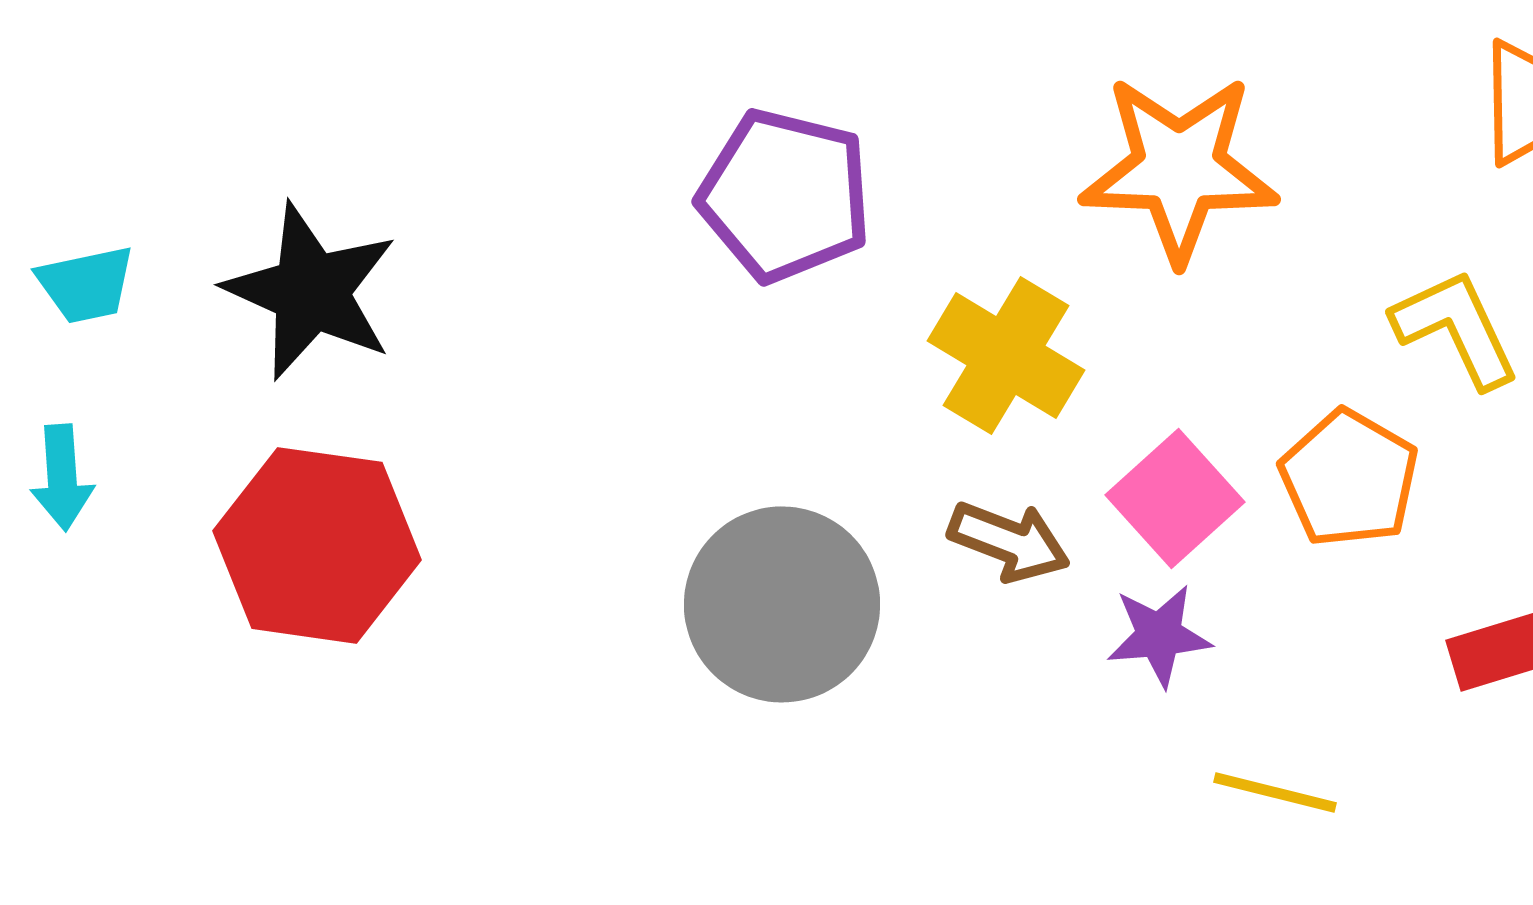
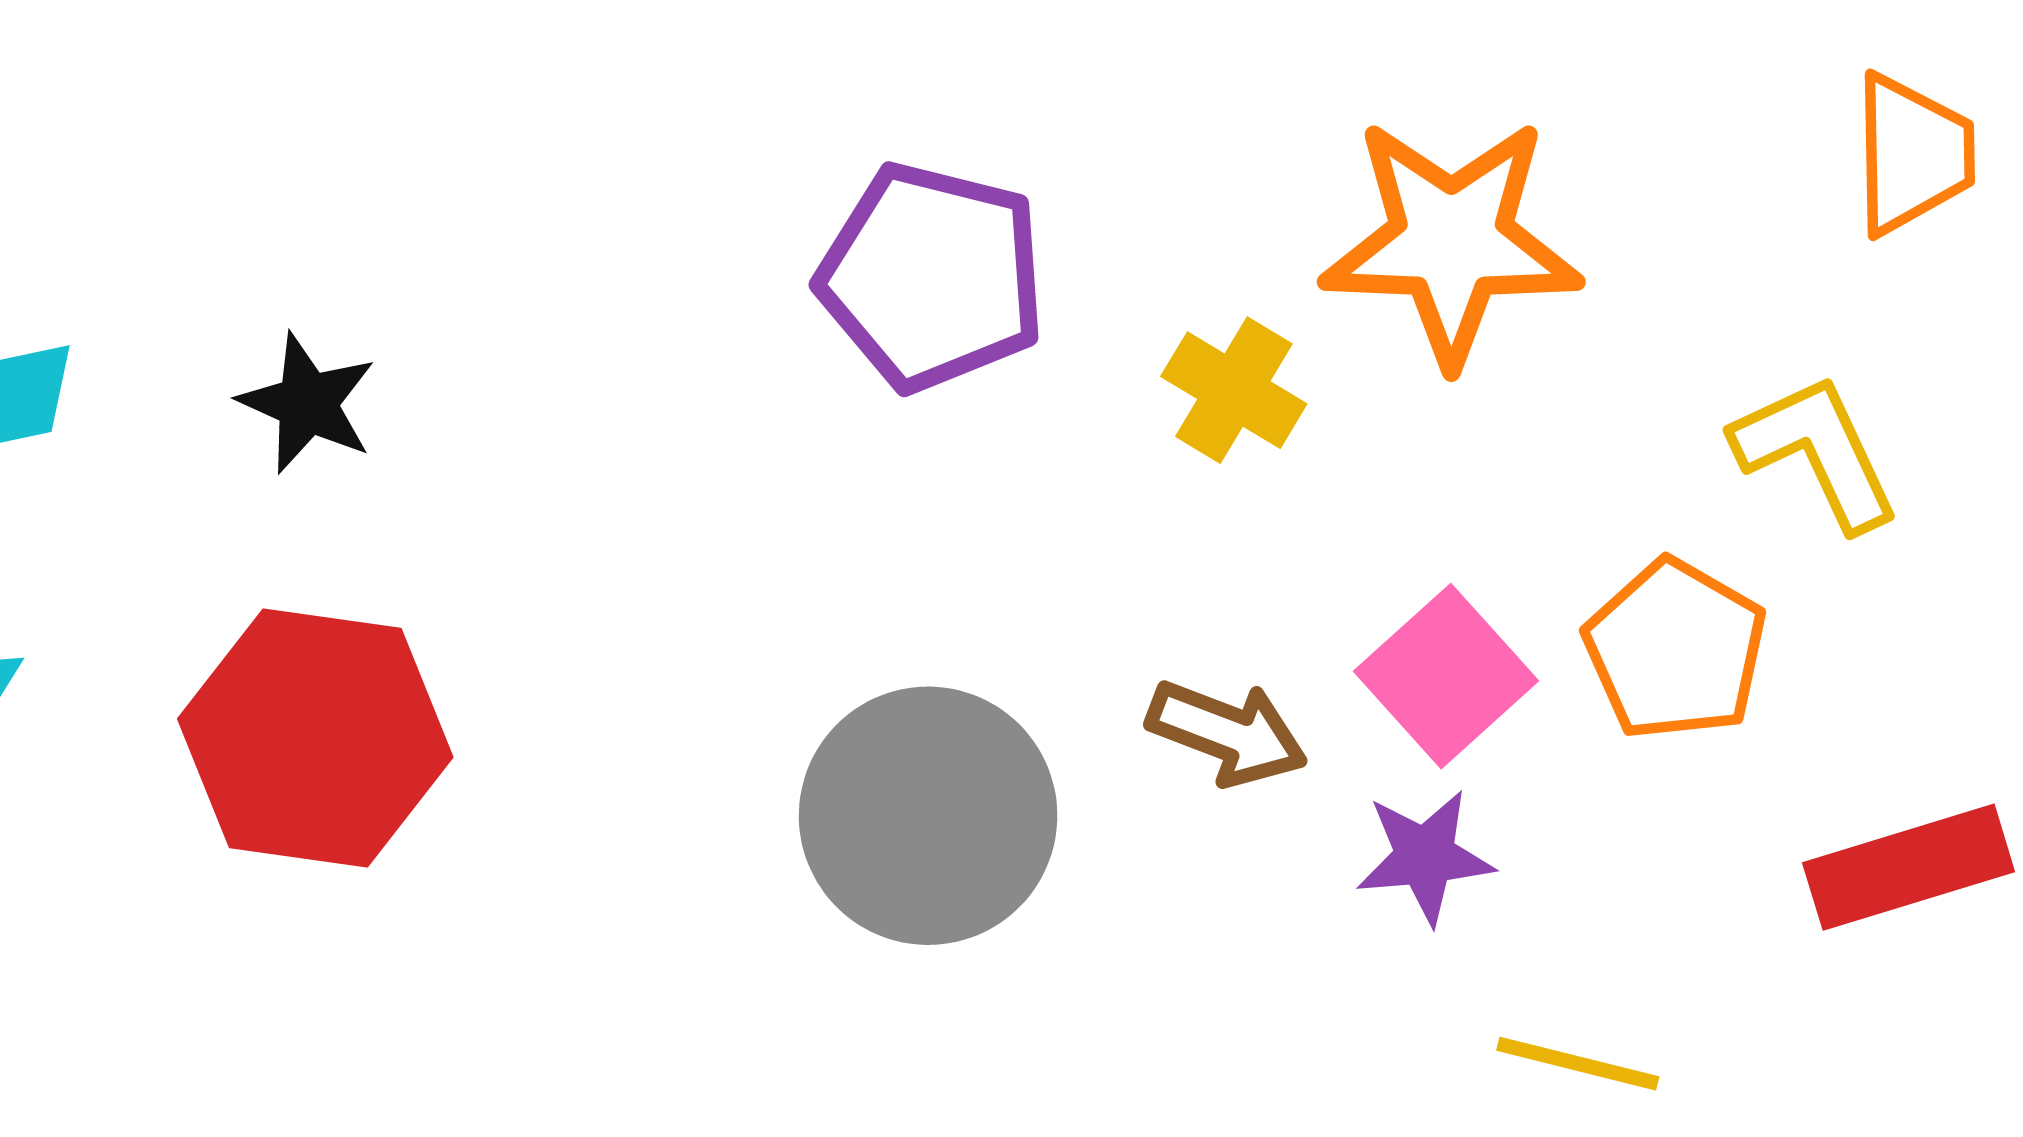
black star: (311, 291) -> (307, 403), size x0.6
yellow cross: (1006, 355) -> (1234, 390), moved, size x0.7

